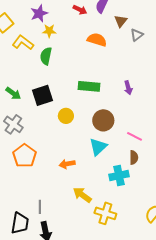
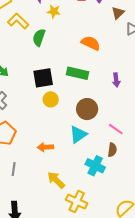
yellow star: (49, 31) -> (54, 11), moved
orange semicircle: (97, 40) -> (91, 43), moved
black square: (43, 95) -> (43, 78), moved
cyan cross: (119, 175) -> (95, 166), turned 30
gray line: (40, 207) -> (14, 169), moved

